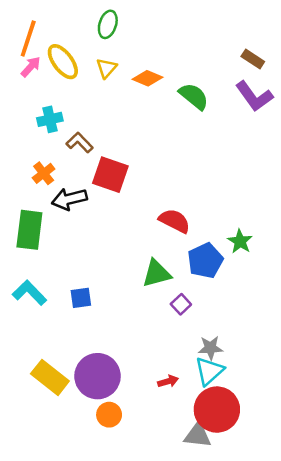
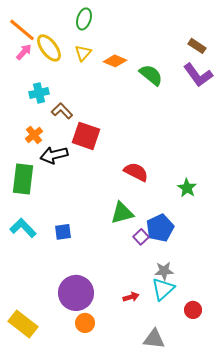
orange line: (28, 39) -> (22, 30), turned -68
blue pentagon: (205, 261) -> (160, 228), moved
yellow rectangle: (50, 377) -> (23, 324), moved
red circle: (217, 410) -> (193, 310), moved, size x0.5

